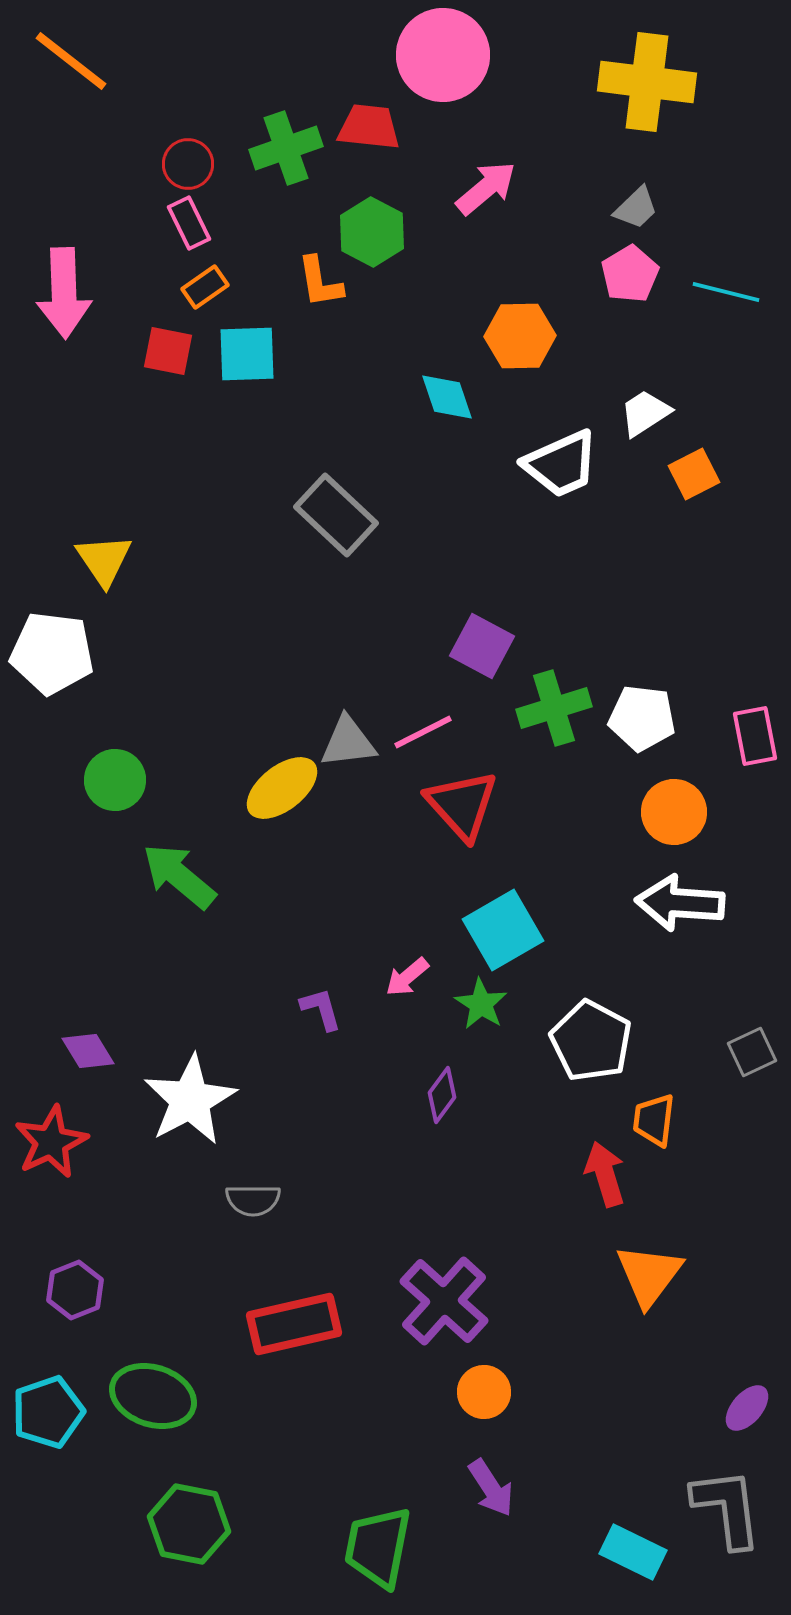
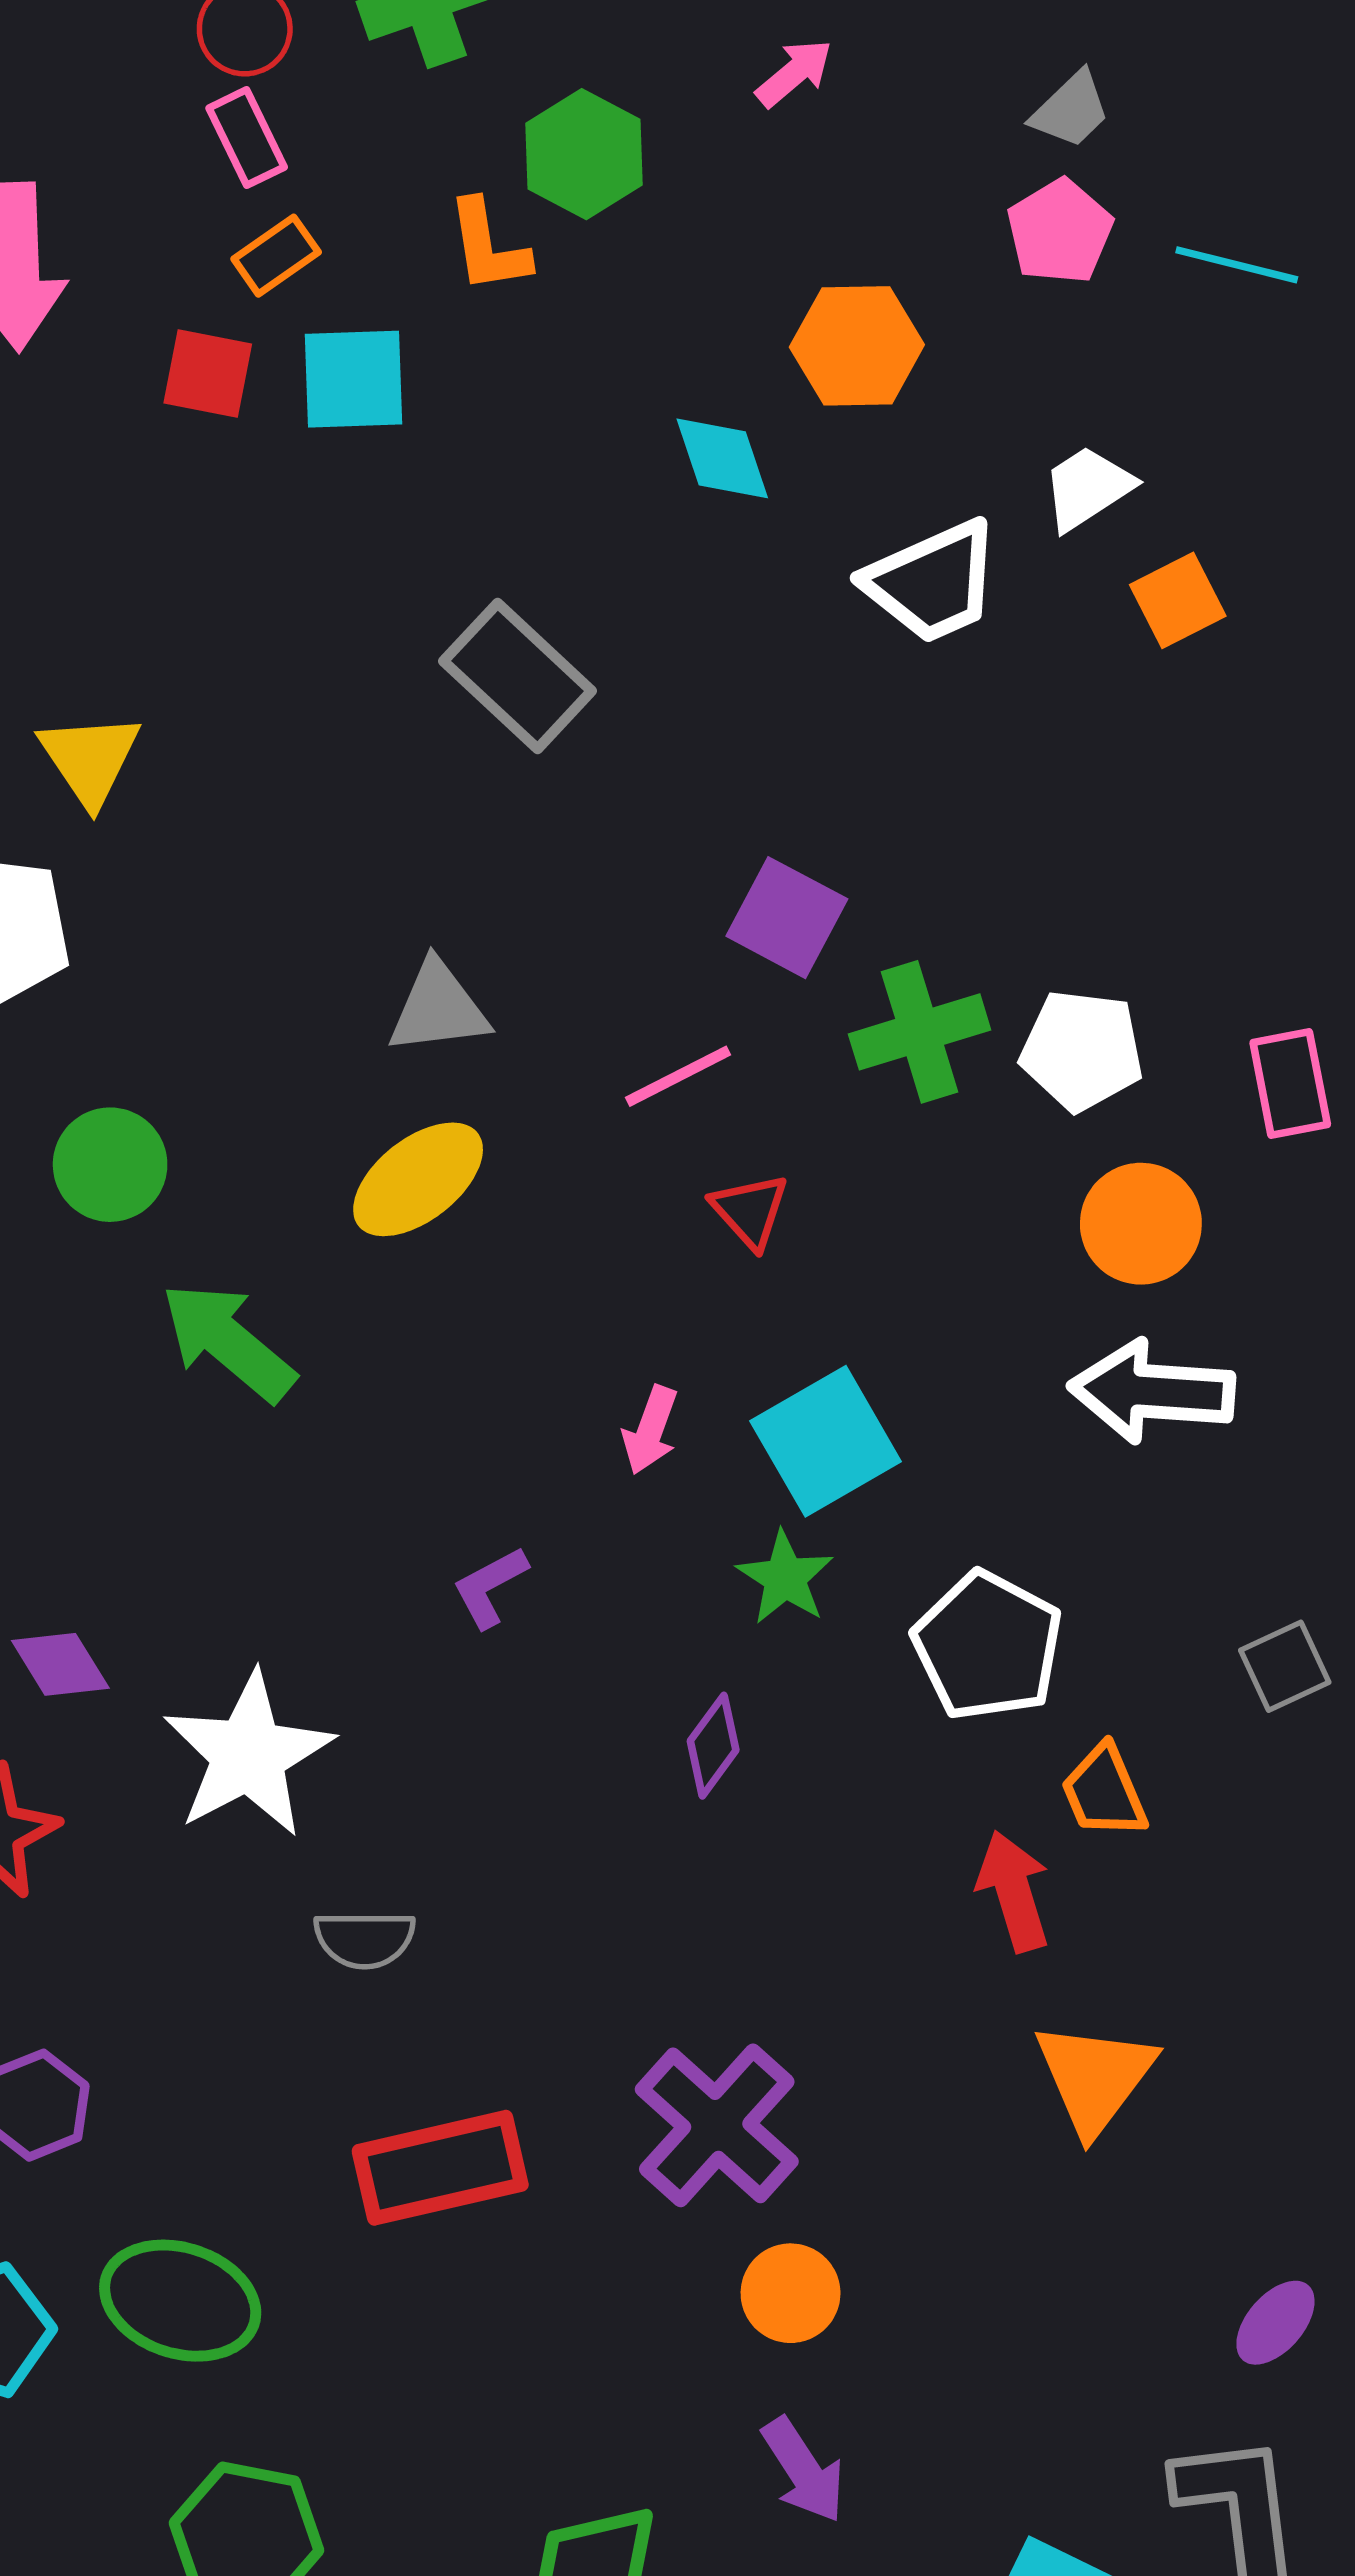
pink arrow: (486, 188) -> (794, 73), size x0.7
gray triangle: (348, 742) -> (438, 1008), moved
red triangle: (462, 805) -> (750, 1211), size x0.6
pink arrow: (407, 977) -> (650, 1430), moved, turned -30
purple L-shape: (321, 1009) -> (490, 1587), turned -102
orange trapezoid: (654, 1120) -> (1104, 1792), turned -30

